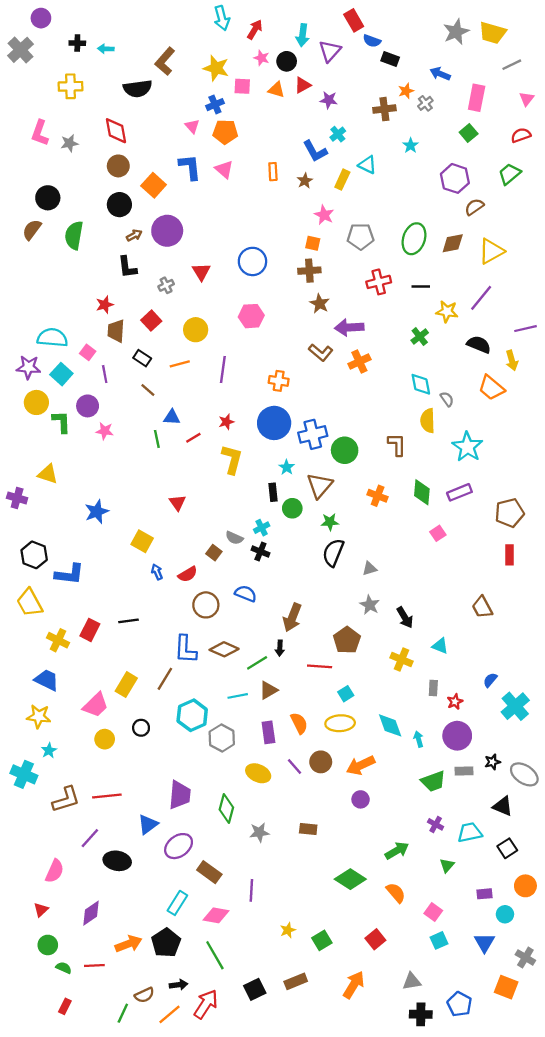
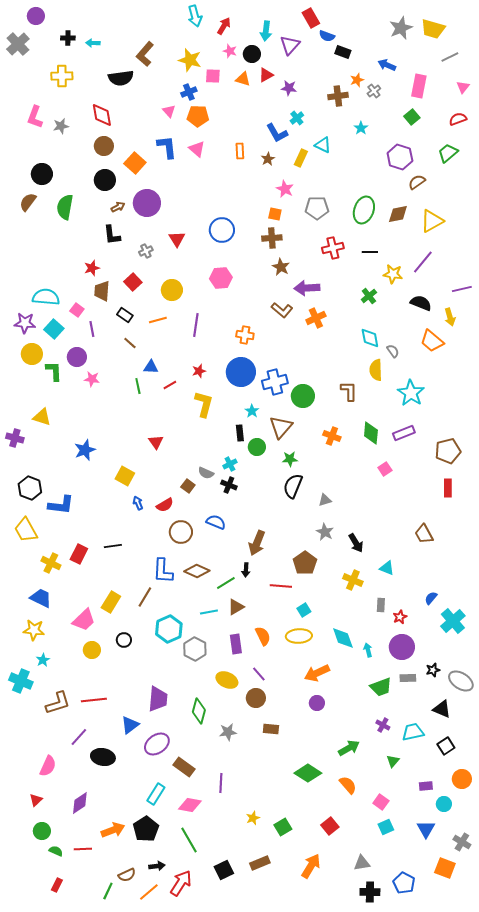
brown circle: (321, 762) -> (256, 698), moved

